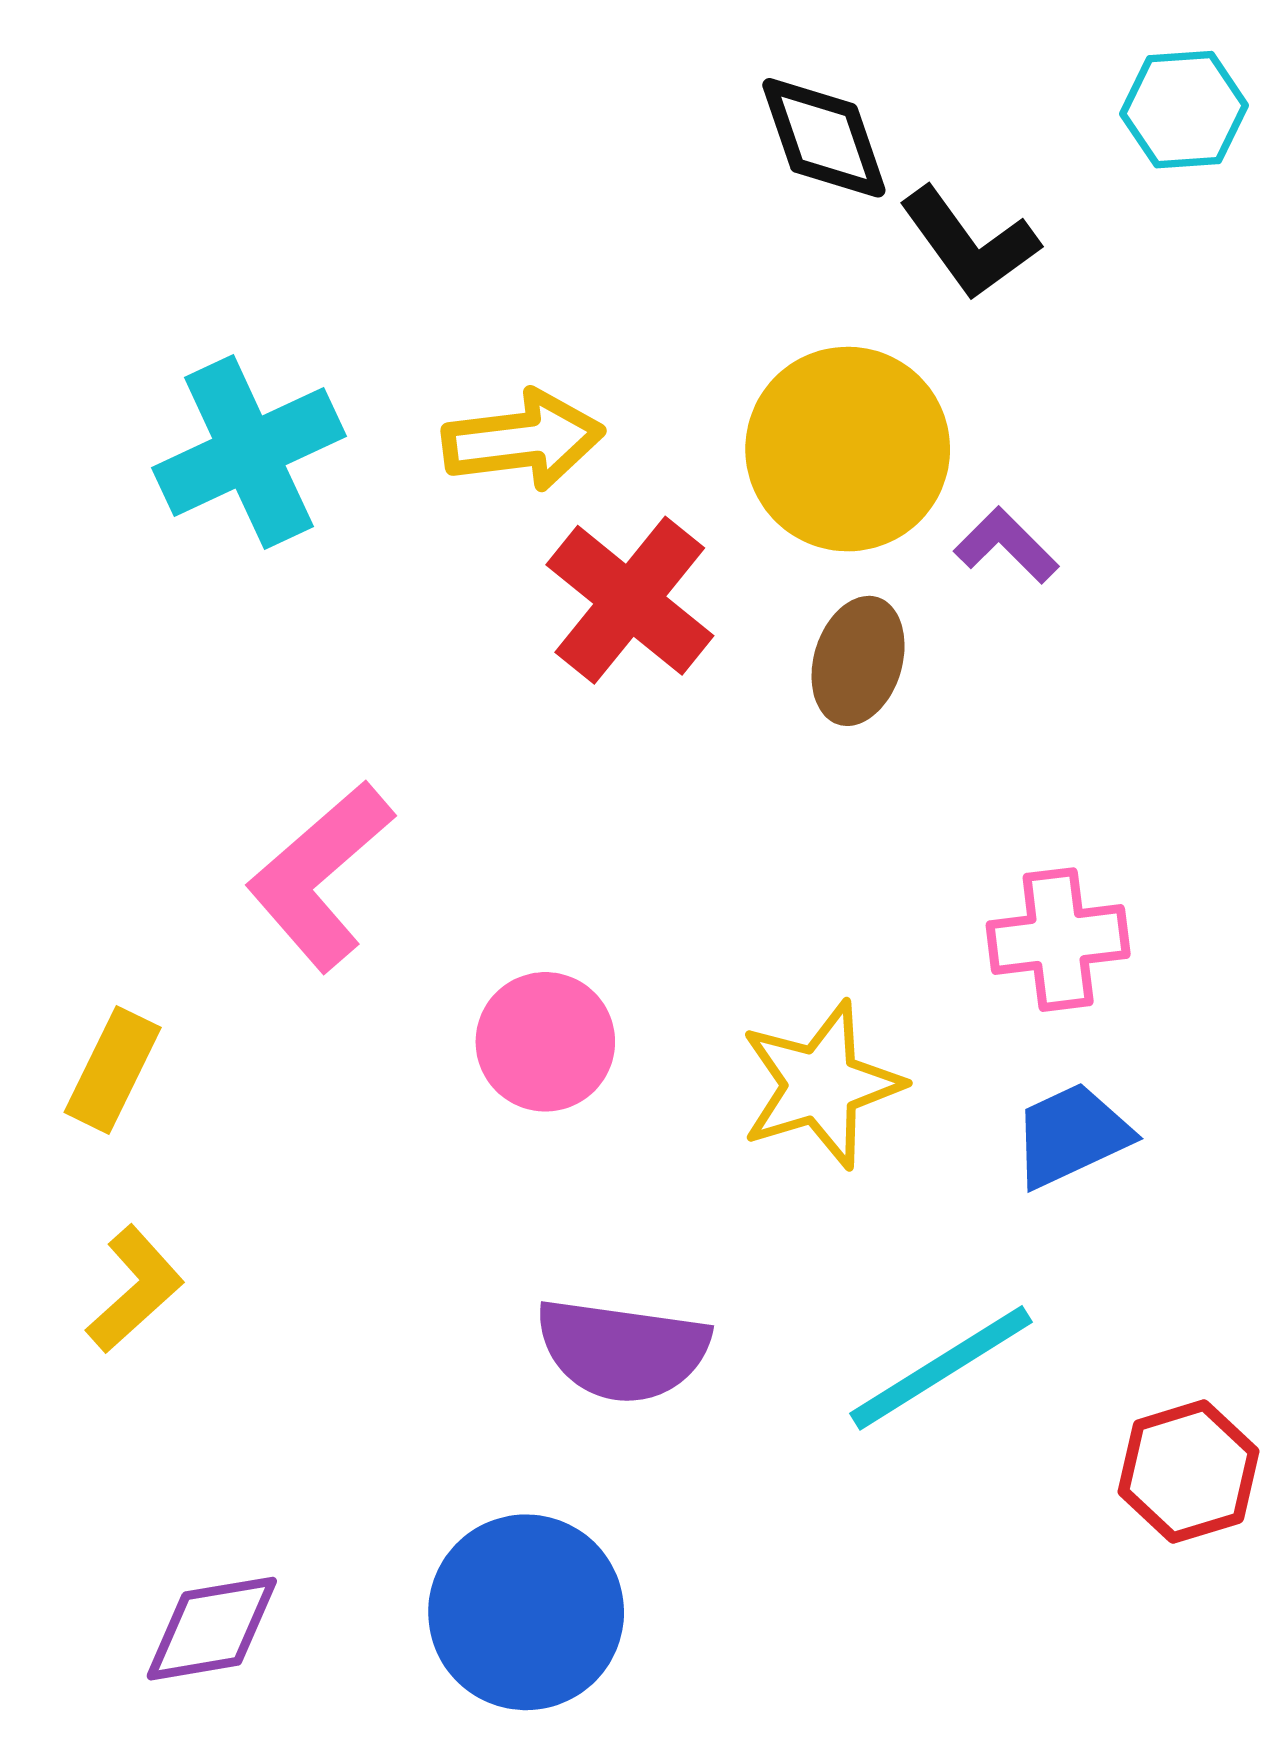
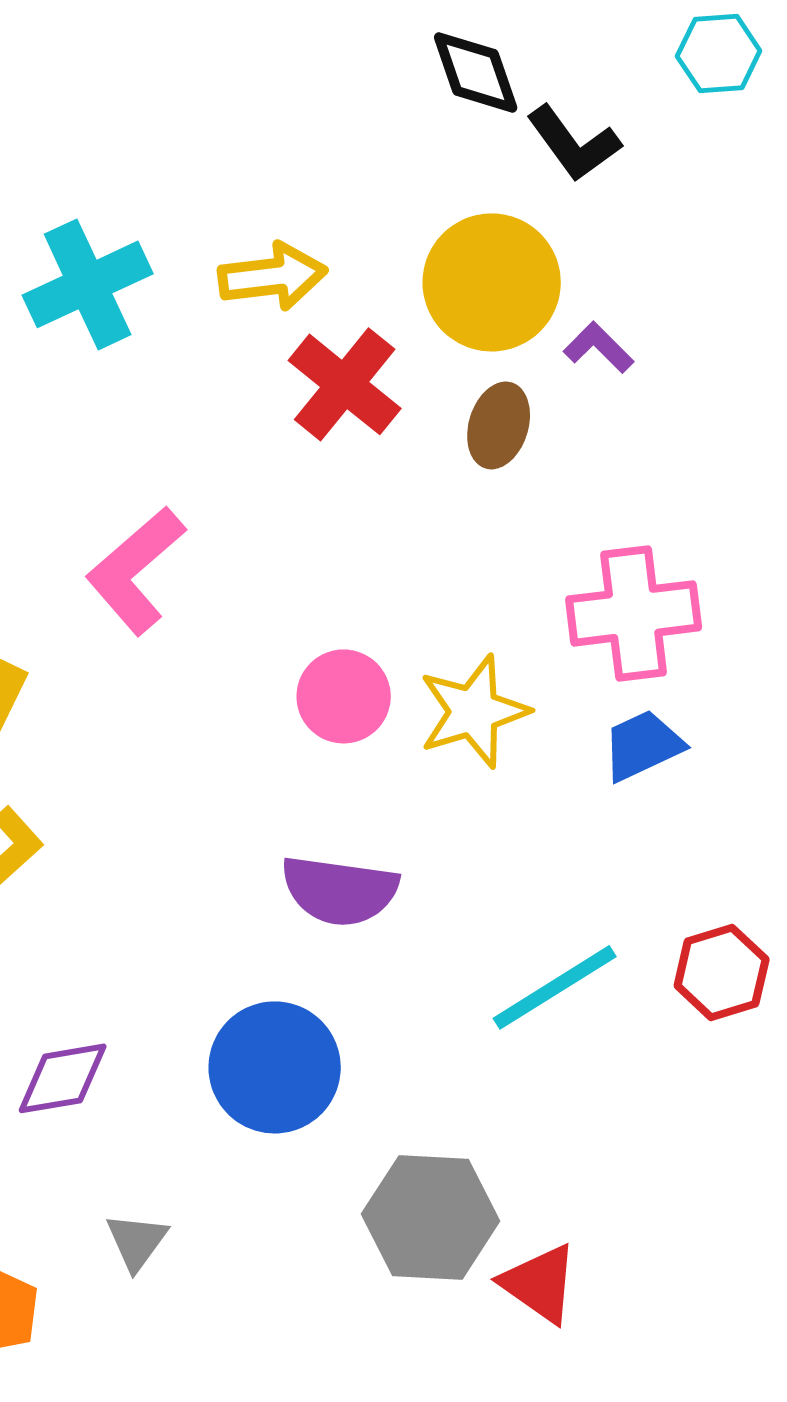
pink cross: (1058, 940) -> (634, 613), size x1.4
pink circle: (545, 1042) -> (344, 696), moved
cyan line: (941, 1368) -> (555, 987), moved

